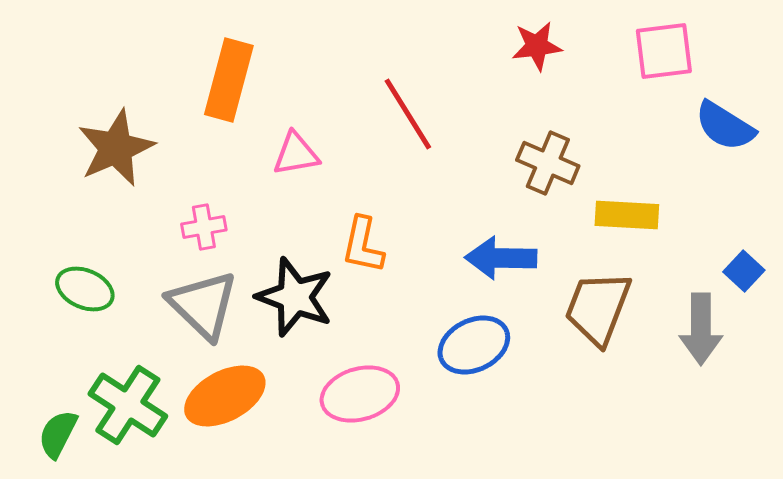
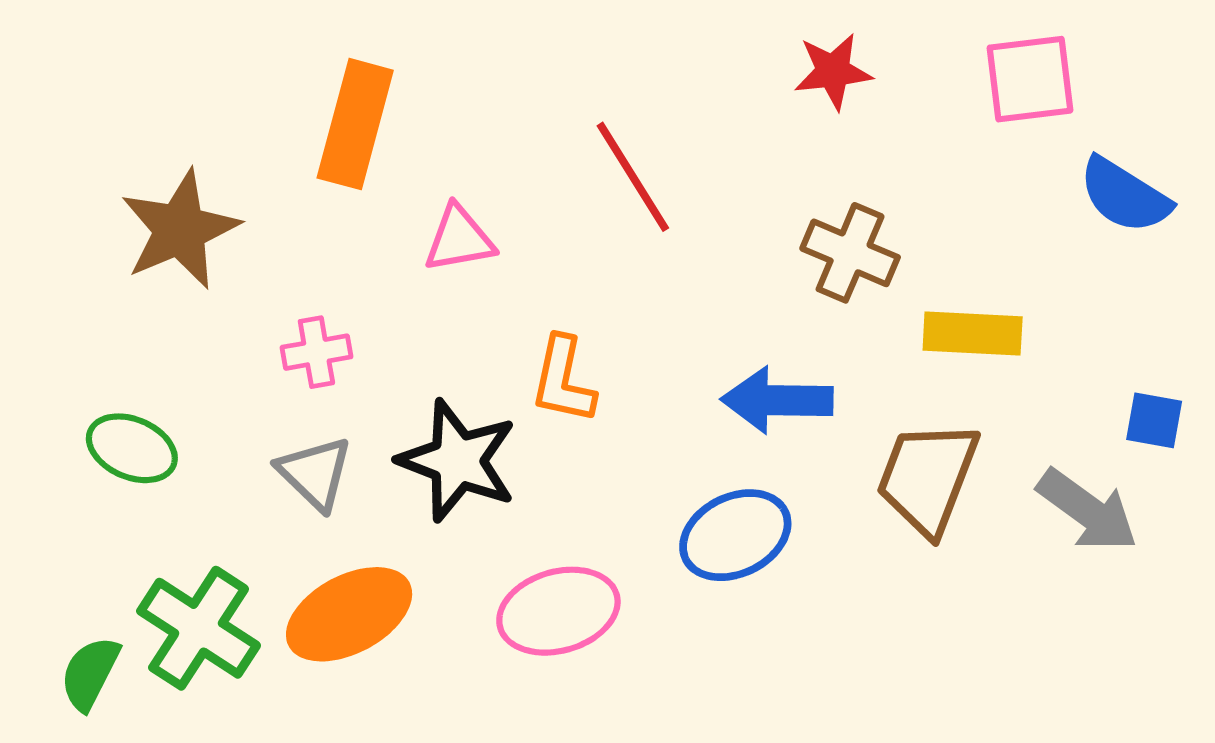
blue square: (744, 271) -> (1154, 420), turned -33
gray triangle: (203, 305) -> (315, 473), size x0.7
gray arrow: (701, 329) -> (1087, 510), turned -54

